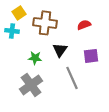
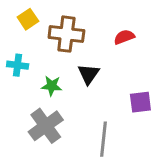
cyan cross: (12, 31) -> (18, 65), moved
purple square: (91, 56) -> (140, 102), moved
gray line: (72, 78) -> (103, 139), moved, turned 30

